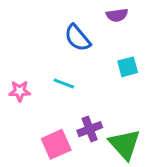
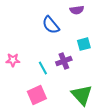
cyan line: (64, 84) -> (43, 68), moved, turned 40
purple cross: (90, 129) -> (64, 61), moved

